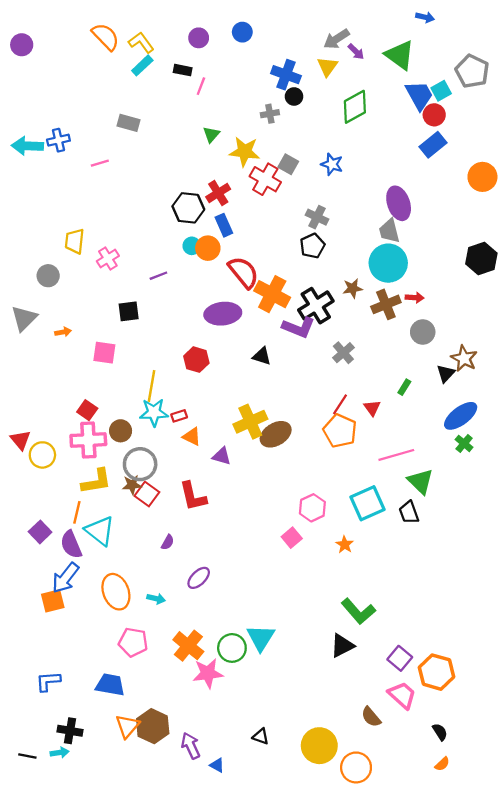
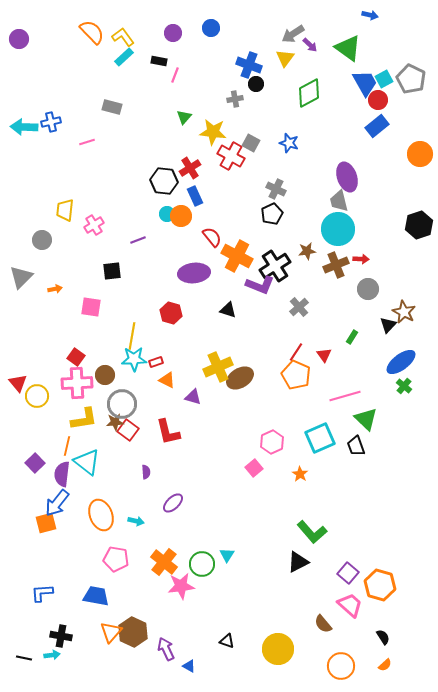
gray pentagon: (472, 71) -> (411, 79), moved
red semicircle: (243, 272) -> (212, 237), size x0.7
purple semicircle: (168, 542) -> (146, 472), turned -32
purple semicircle: (71, 545) -> (62, 474), turned 30
cyan triangle: (261, 638) -> (227, 555), size x0.6
orange circle: (356, 767) -> (341, 666), moved

